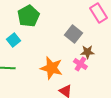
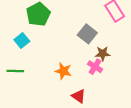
orange star: (51, 68) -> (63, 71), size x0.7

